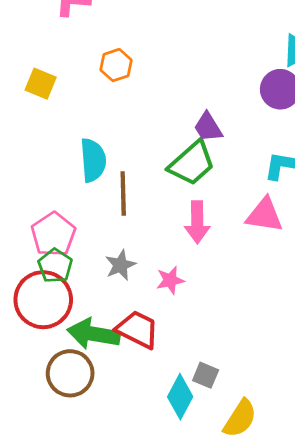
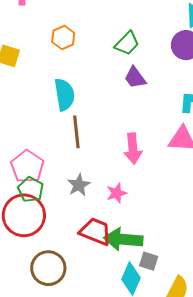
cyan semicircle: (93, 160) -> (64, 95), moved
green trapezoid: (192, 163) -> (127, 43), moved, size x0.7
green arrow: (94, 334) -> (123, 239), moved

